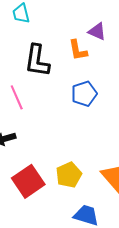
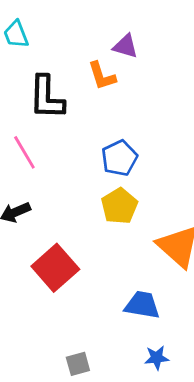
blue pentagon: (84, 94) -> (119, 158), moved
yellow pentagon: (69, 175) -> (119, 206), moved

